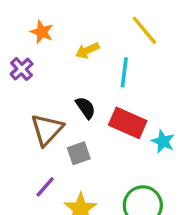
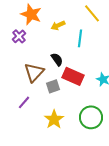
orange star: (42, 32) -> (31, 14), size x1.5
red rectangle: (128, 123) -> (73, 76), moved
purple line: (45, 187) -> (24, 102), moved

